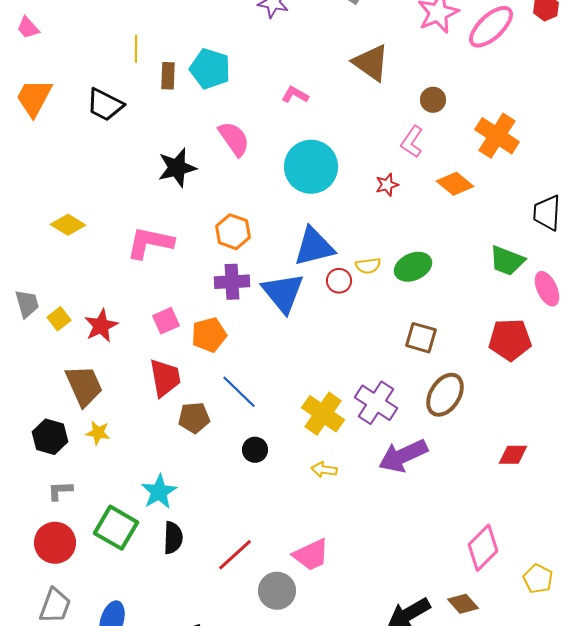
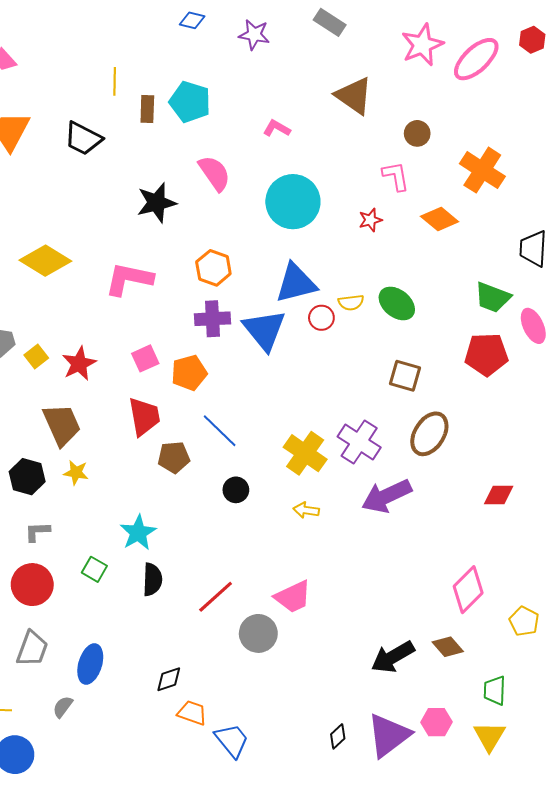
pink L-shape: (412, 142) -> (396, 176), turned 136
yellow diamond: (68, 225) -> (45, 261), size x1.4
green ellipse: (413, 267) -> (397, 303), turned 63
red pentagon: (510, 340) -> (486, 354), moved
green square: (116, 528) -> (94, 569), size x0.6

